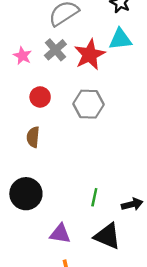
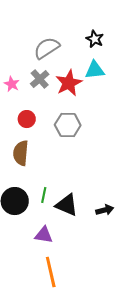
brown semicircle: (33, 137) -> (21, 153), size x1.4
green line: (94, 197) -> (44, 195), moved
black triangle: (107, 236) -> (67, 205), moved

